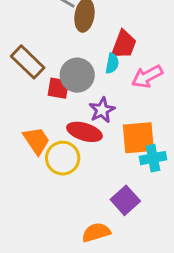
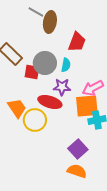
cyan semicircle: (112, 63) -> (66, 65), moved
pink arrow: (147, 77) -> (93, 88), moved
purple star: (102, 110) -> (62, 87), turned 30
orange semicircle: (96, 232) -> (77, 171), moved, turned 36

